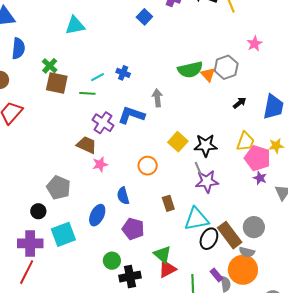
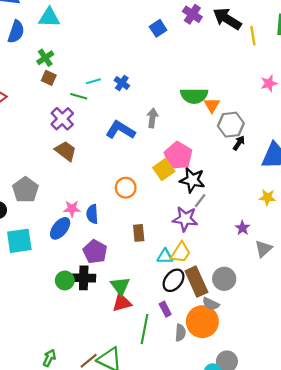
cyan triangle: (75, 25) -> (49, 18), moved
gray hexagon: (226, 67) -> (231, 125), moved
brown square: (57, 83) -> (49, 78), size x0.6
black arrow: (240, 103) -> (239, 143), turned -32
purple cross: (103, 123) -> (62, 119), moved
yellow trapezoid: (245, 141) -> (181, 252), moved
pink pentagon: (257, 158) -> (178, 156), moved
pink star: (100, 164) -> (72, 209), moved
gray line: (198, 168) -> (200, 201), moved, turned 48
cyan triangle: (196, 219) -> (165, 256), size x0.6
purple rectangle: (216, 275) -> (165, 309), moved
black cross: (130, 277) -> (84, 278), moved

